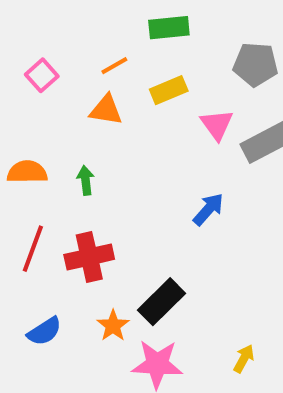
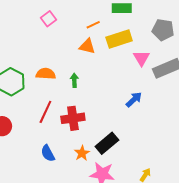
pink square: (42, 75) -> (49, 19), moved
yellow rectangle: (169, 90) -> (119, 39), size x1.4
blue semicircle: (44, 331) -> (48, 153), turned 90

